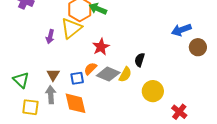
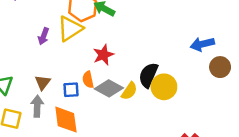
black semicircle: (140, 60) -> (148, 75), size x1.5
orange semicircle: (90, 69) -> (88, 80), turned -64
yellow circle: (153, 91) -> (164, 87), moved

